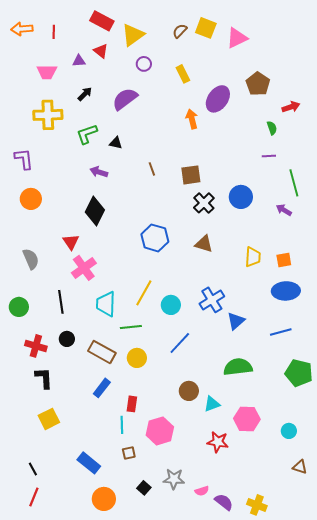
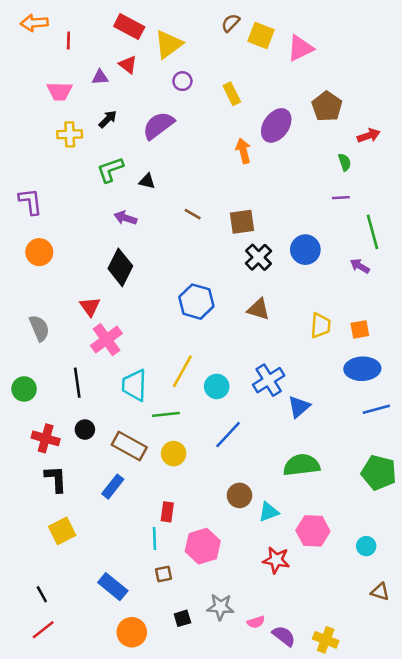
orange arrow: (22, 29) -> (34, 23), moved
brown semicircle: (180, 31) -> (231, 23), moved
yellow cross: (48, 115) -> (70, 134), moved, size x0.7
brown line: (152, 169) -> (193, 214), turned -40
blue line: (281, 332) -> (376, 409), moved
blue rectangle: (102, 388) -> (113, 487), moved
black square: (144, 488) -> (182, 618), turned 32
red line: (34, 497) -> (43, 630), turned 30

